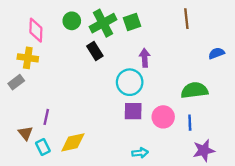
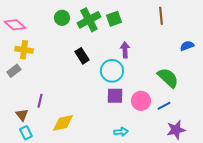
pink diamond: (36, 30) -> (15, 25), moved, turned -50
black rectangle: (95, 51) -> (82, 56), moved
green semicircle: (194, 90) -> (168, 78), turned 50
blue line: (190, 123) -> (164, 106), turned 64
cyan rectangle: (43, 147) -> (26, 133), moved

